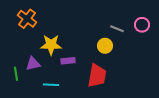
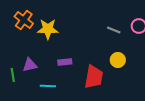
yellow star: (51, 45) -> (48, 29), moved
yellow circle: (105, 46) -> (118, 60), moved

